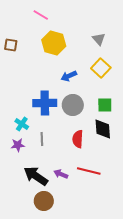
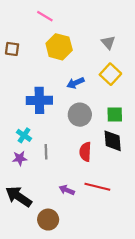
blue cross: (45, 103) -> (39, 100), moved
black arrow: (36, 176) -> (19, 197), moved

